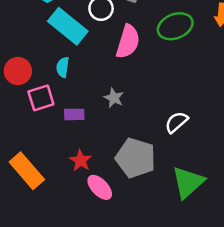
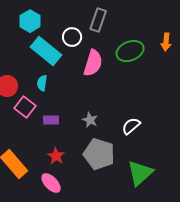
pink square: (41, 98) -> (25, 107), turned -35
gray star: (114, 98) -> (90, 120), moved
pink ellipse: (100, 187) -> (51, 183), moved

